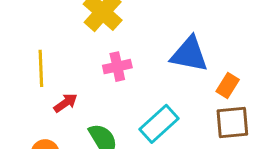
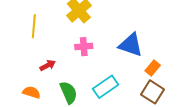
yellow line: (41, 68) -> (34, 26), moved
brown square: (232, 122) -> (153, 92), turned 30

